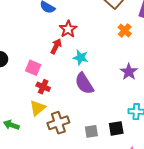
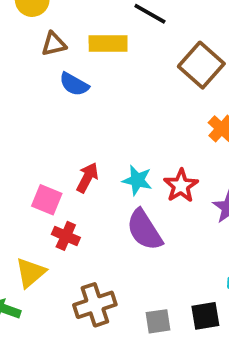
red star: (68, 29) -> (181, 186), moved
red arrow: (56, 46) -> (87, 178), moved
yellow triangle: (38, 108) -> (31, 273), moved

